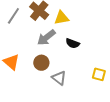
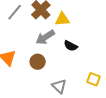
gray triangle: (59, 78) -> (59, 86), moved

